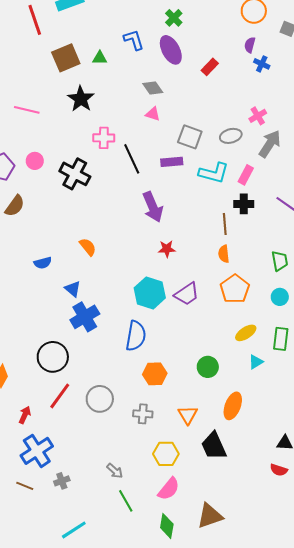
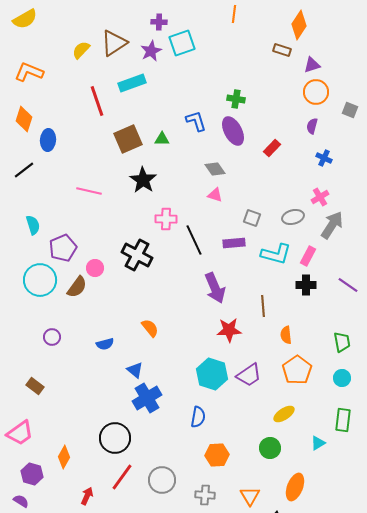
green cross: (174, 18) -> (236, 99), turned -36
blue cross: (262, 64) -> (324, 158), moved
gray square: (190, 137) -> (252, 218), size x0.7
pink circle: (35, 161) -> (95, 268), moved
brown line: (225, 224) -> (263, 306), moved
red star: (167, 249) -> (229, 330), size x1.4
yellow ellipse: (246, 333) -> (284, 414), moved
blue semicircle: (136, 336) -> (198, 417), size x0.7

